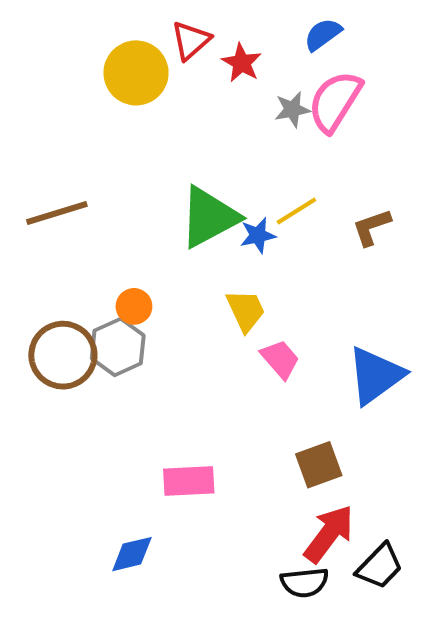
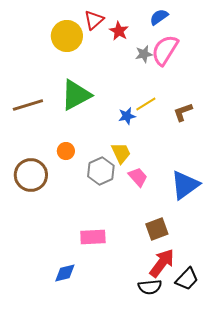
green triangle: (209, 217) -> (76, 95), moved
gray hexagon: (118, 347) -> (101, 171), moved

